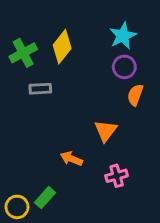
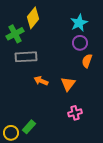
yellow diamond: (62, 47) -> (33, 18), moved
gray rectangle: (40, 89) -> (26, 57), size x1.5
orange arrow: (71, 159) -> (41, 81), moved

